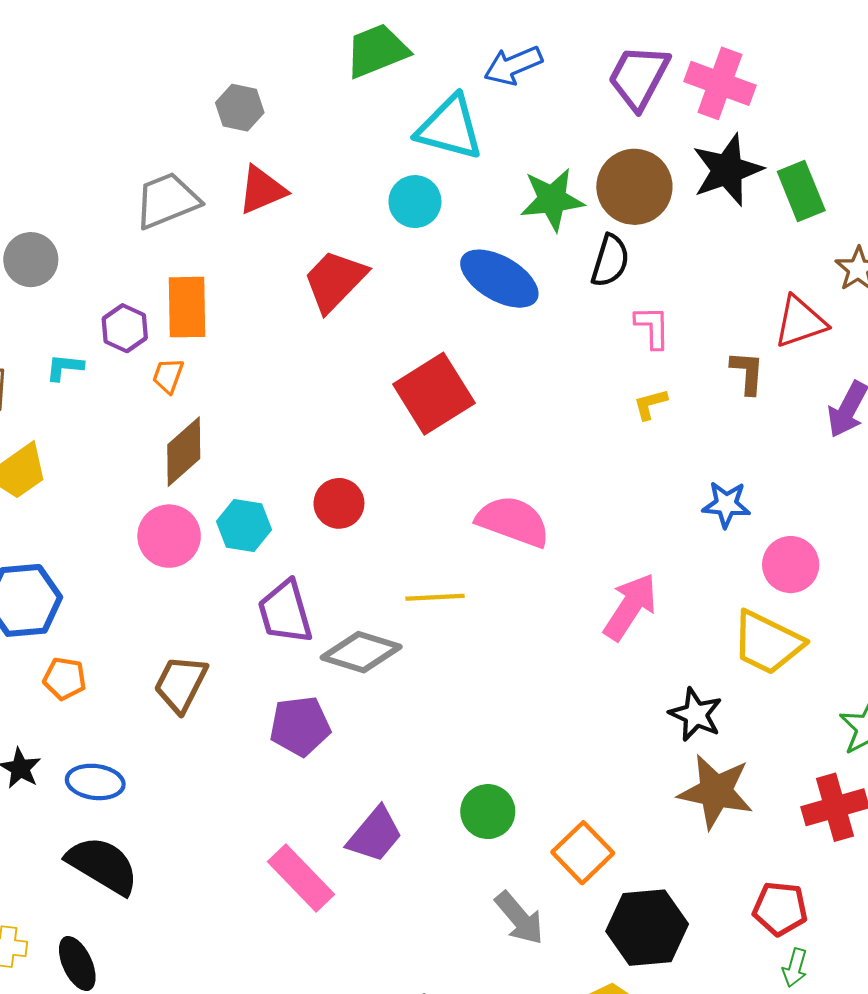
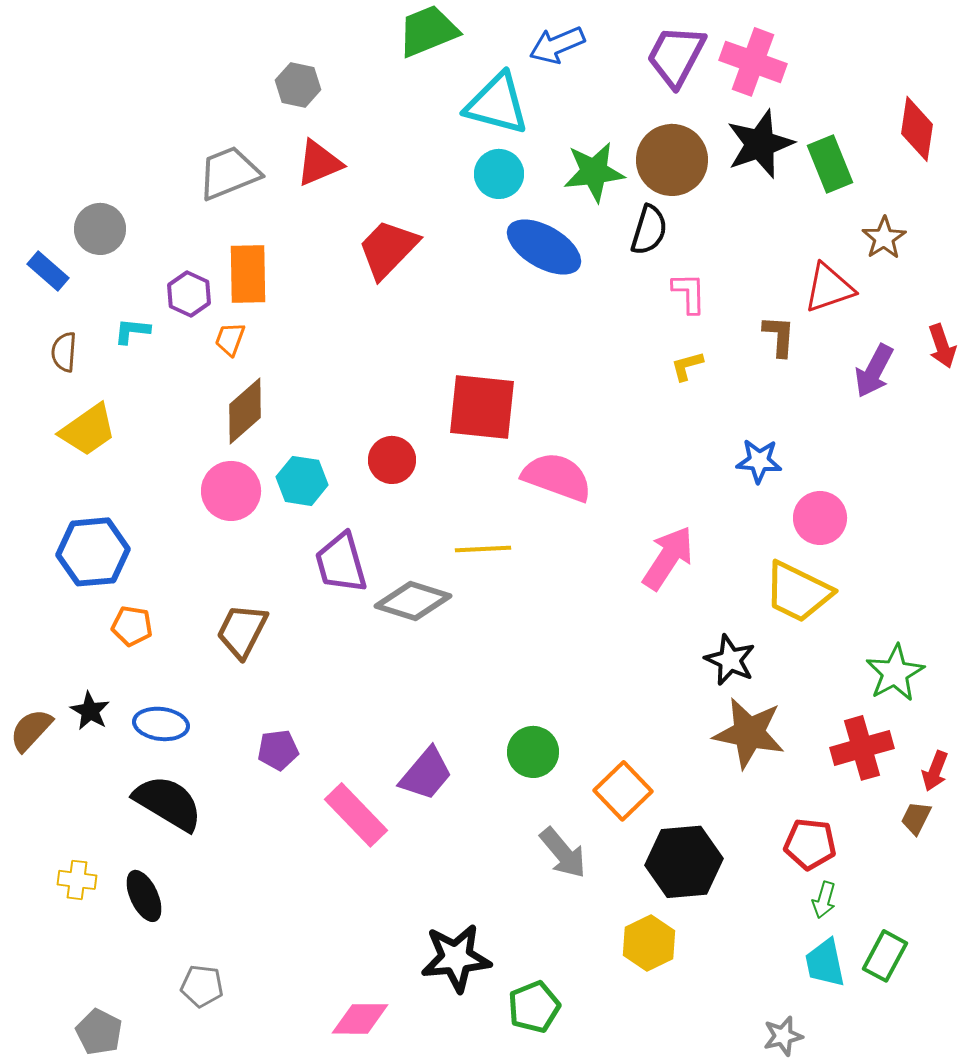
cyan circle: (415, 202) -> (499, 174), moved
red square: (434, 394) -> (482, 407), moved, turned 38
purple pentagon: (300, 726) -> (278, 750), moved, size x0.7

